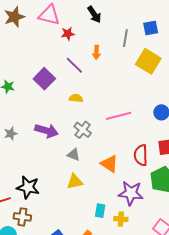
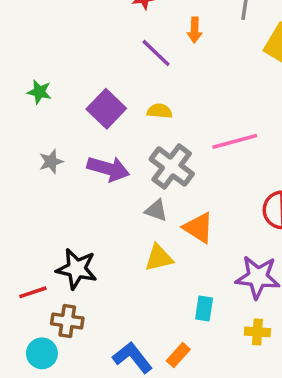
purple square: (44, 79) -> (106, 109), moved
gray cross: (83, 130) -> (172, 166), size x1.4
gray star: (11, 134) -> (51, 162), moved
orange triangle: (109, 164) -> (198, 228), moved
yellow cross: (121, 219) -> (257, 332), moved

